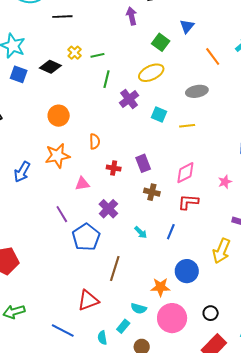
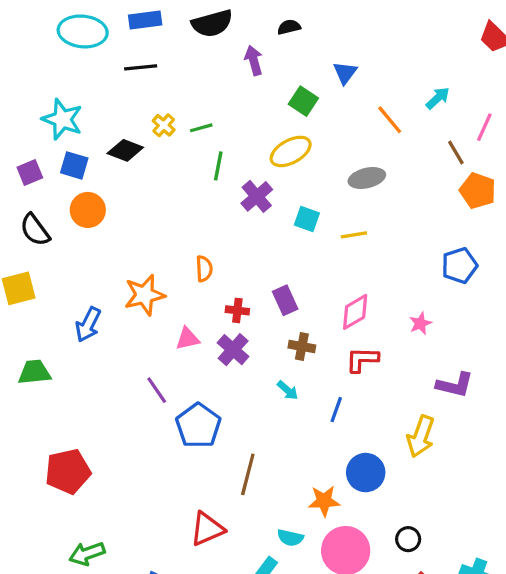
orange circle: (59, 116) -> (88, 210), moved
purple cross: (108, 209) -> (233, 350), moved
cyan arrow: (141, 232) -> (288, 390), moved

